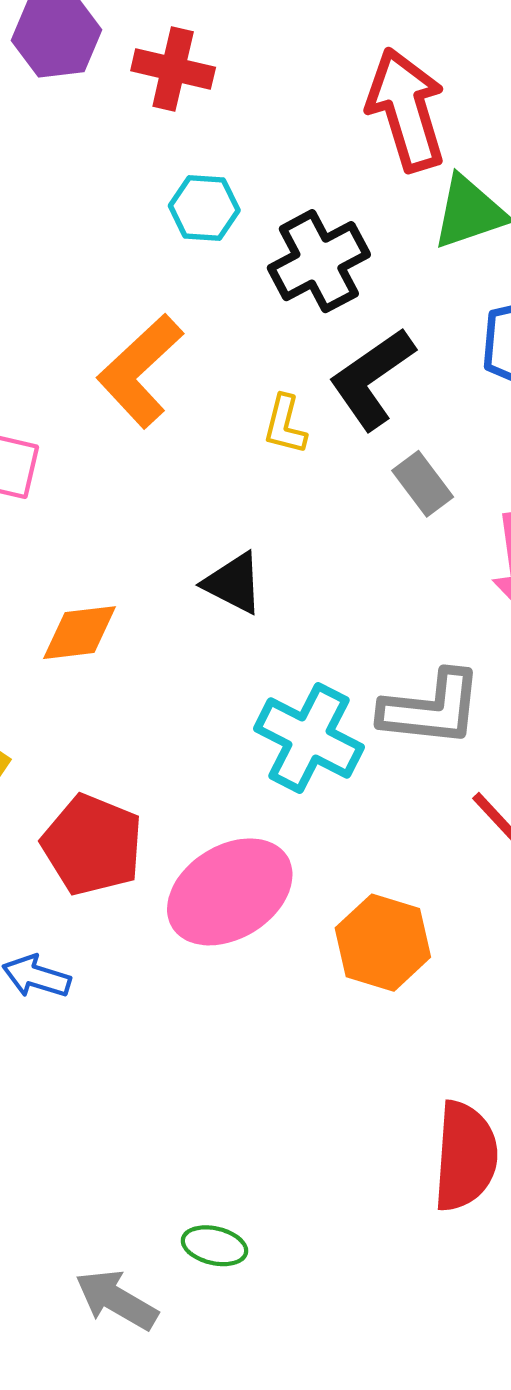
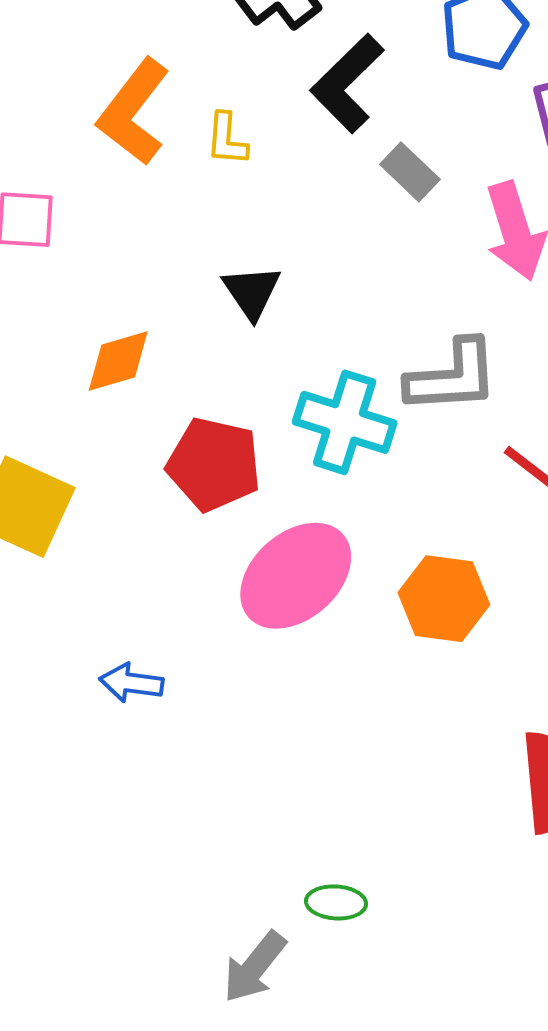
yellow L-shape: (285, 425) -> (227, 139), moved
black triangle: (233, 583) -> (252, 292), turned 38
red pentagon: (92, 845) -> (214, 464), moved
gray arrow: (116, 1300) -> (254, 967), turned -72

